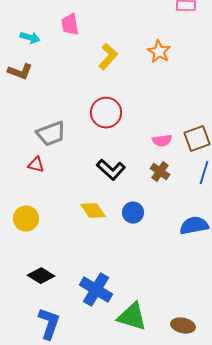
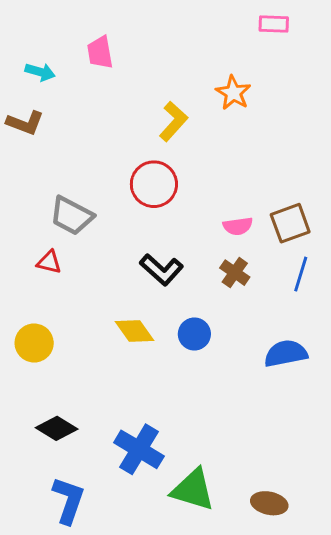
yellow L-shape: (108, 57) -> (173, 121), moved
gray trapezoid: (51, 134) -> (72, 216), turned 48

